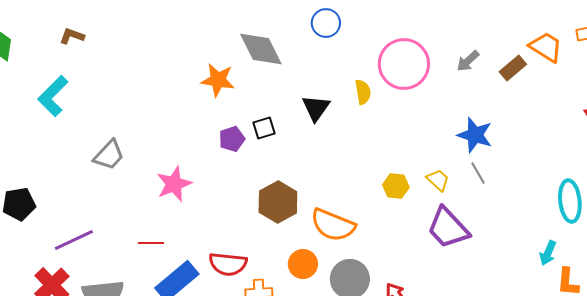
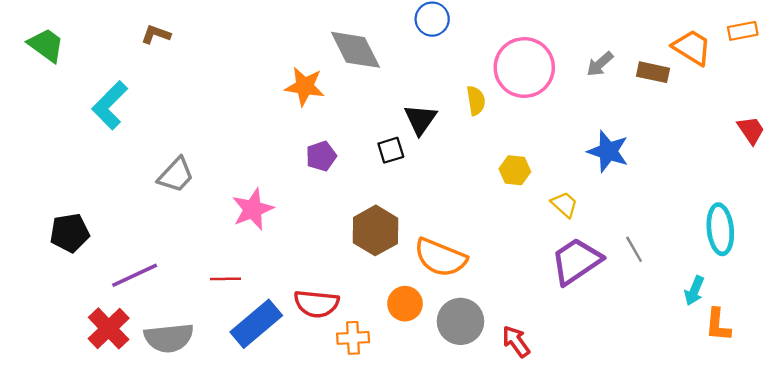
brown L-shape: (72, 36) -> (156, 34), moved
brown rectangle: (513, 68) -> (653, 72), turned 52
black square: (264, 128) -> (391, 150), moved
gray line: (478, 173) -> (634, 249), moved
yellow hexagon: (396, 186) -> (515, 170), moved
purple trapezoid: (448, 228) -> (576, 261), turned 99

